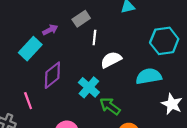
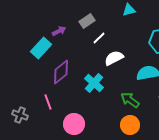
white line: (94, 38) -> (99, 38), turned 40
pink line: (28, 101) -> (48, 102), moved
green arrow: (110, 106) -> (130, 100), moved

